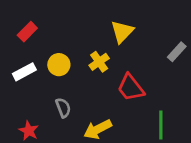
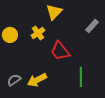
gray semicircle: (63, 108) -> (14, 80), moved, turned -104

